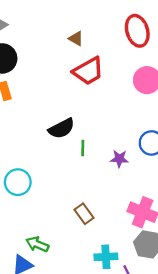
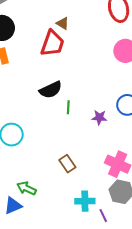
brown triangle: (76, 39) -> (63, 23), moved
red trapezoid: (88, 71) -> (52, 43), moved, turned -44

